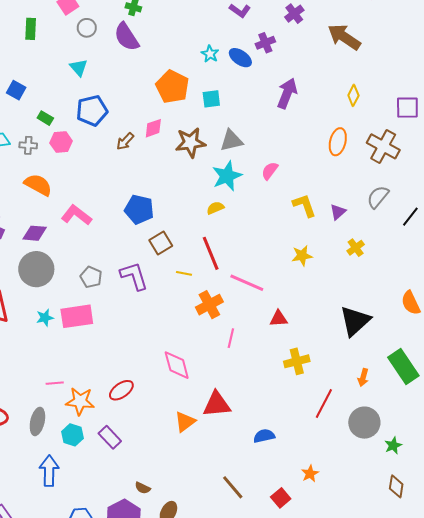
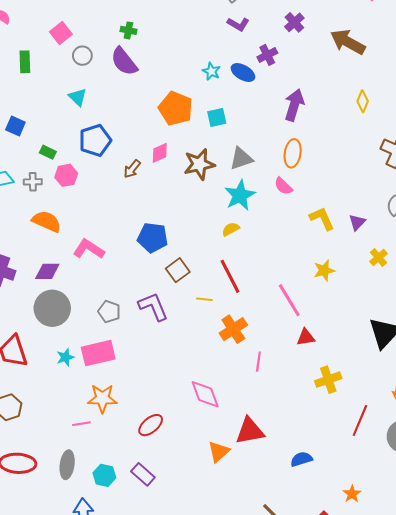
orange ellipse: (338, 142) -> (293, 153), moved
pink semicircle: (270, 171) -> (283, 186), turned -78
pink line: (247, 283) -> (289, 300), moved, turned 40
orange star: (80, 401) -> (102, 398), moved

